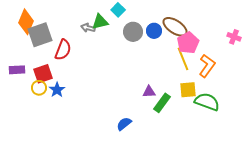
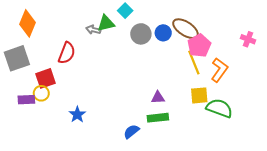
gray square: (40, 35) -> (17, 58), moved
purple rectangle: (17, 70) -> (26, 100), moved
blue star: (57, 90) -> (77, 115), moved
green rectangle: (162, 103) -> (158, 118), moved, turned 48

